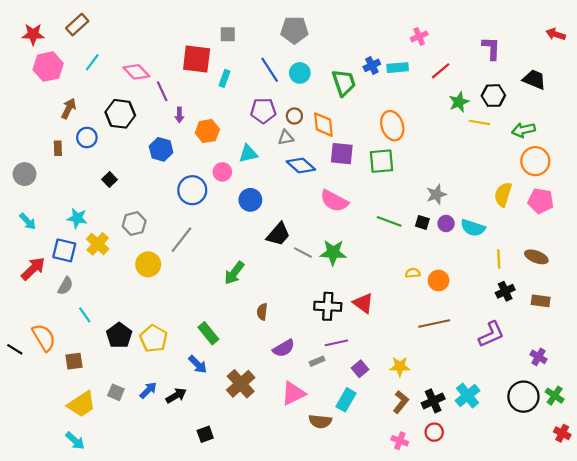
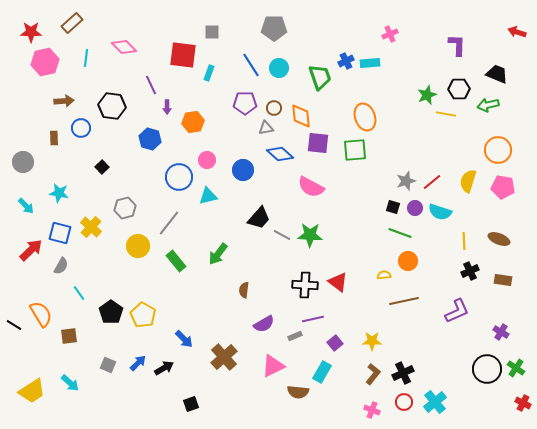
cyan line: (92, 62) -> (86, 58), turned -30
red line: (441, 71) -> (432, 182), moved
pink diamond: (136, 72) -> (124, 47), moved
brown arrow: (69, 108) -> (64, 101), turned 60
green arrow: (523, 130) -> (488, 105), moved
cyan triangle: (248, 154) -> (208, 196), moved
blue circle: (250, 200) -> (243, 170), moved
cyan star: (77, 218) -> (59, 193), moved
green line: (389, 221) -> (400, 233), moved
yellow semicircle: (413, 273) -> (384, 275), moved
green rectangle: (208, 333) -> (176, 261), moved
cyan cross: (468, 396) -> (435, 402), moved
yellow trapezoid: (82, 404) -> (32, 391), moved
cyan arrow: (75, 441) -> (70, 383), moved

